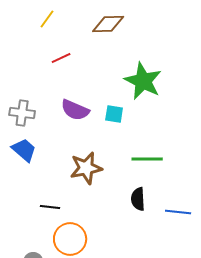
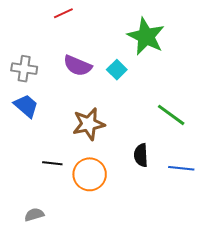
cyan square: (114, 114) -> (117, 70), turned 36
green line: (147, 159) -> (171, 115), moved, turned 36
orange circle: (70, 239) -> (90, 174), moved

